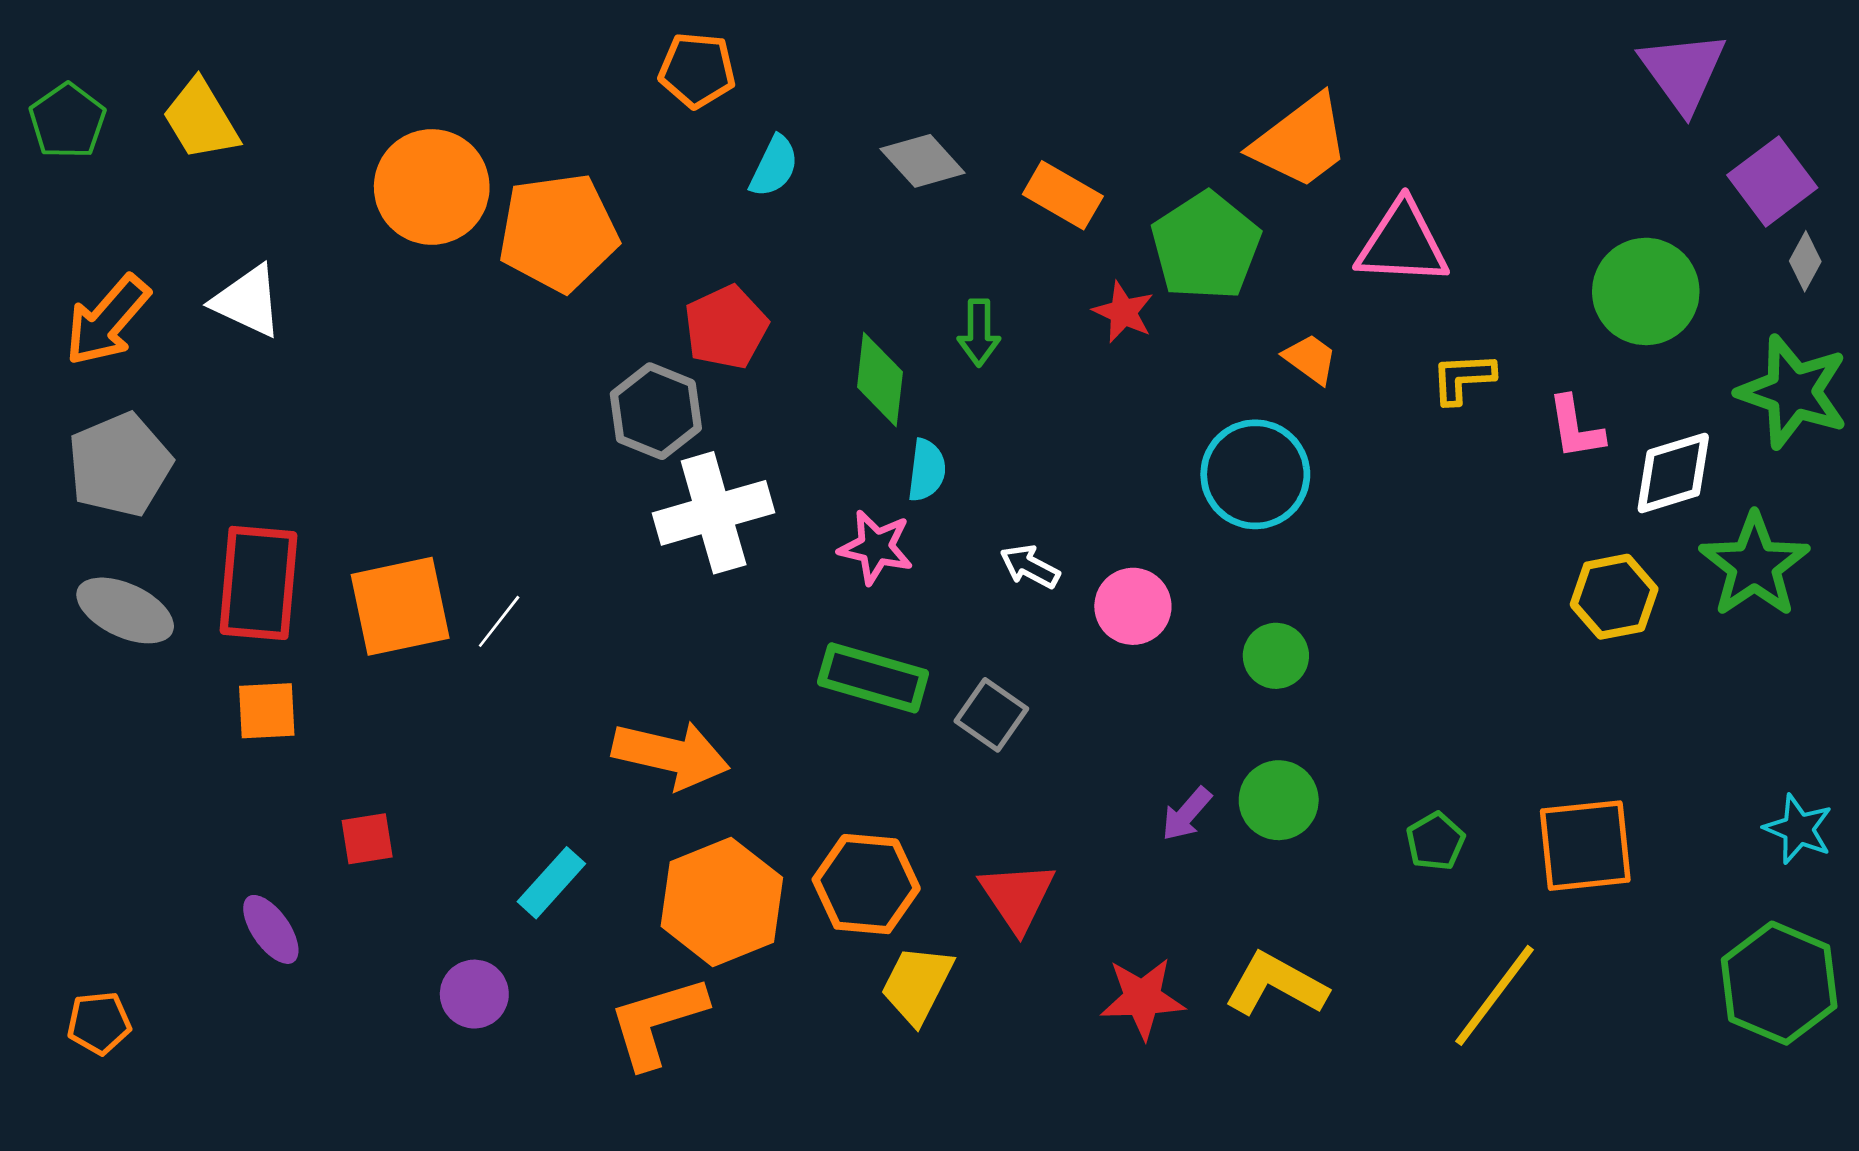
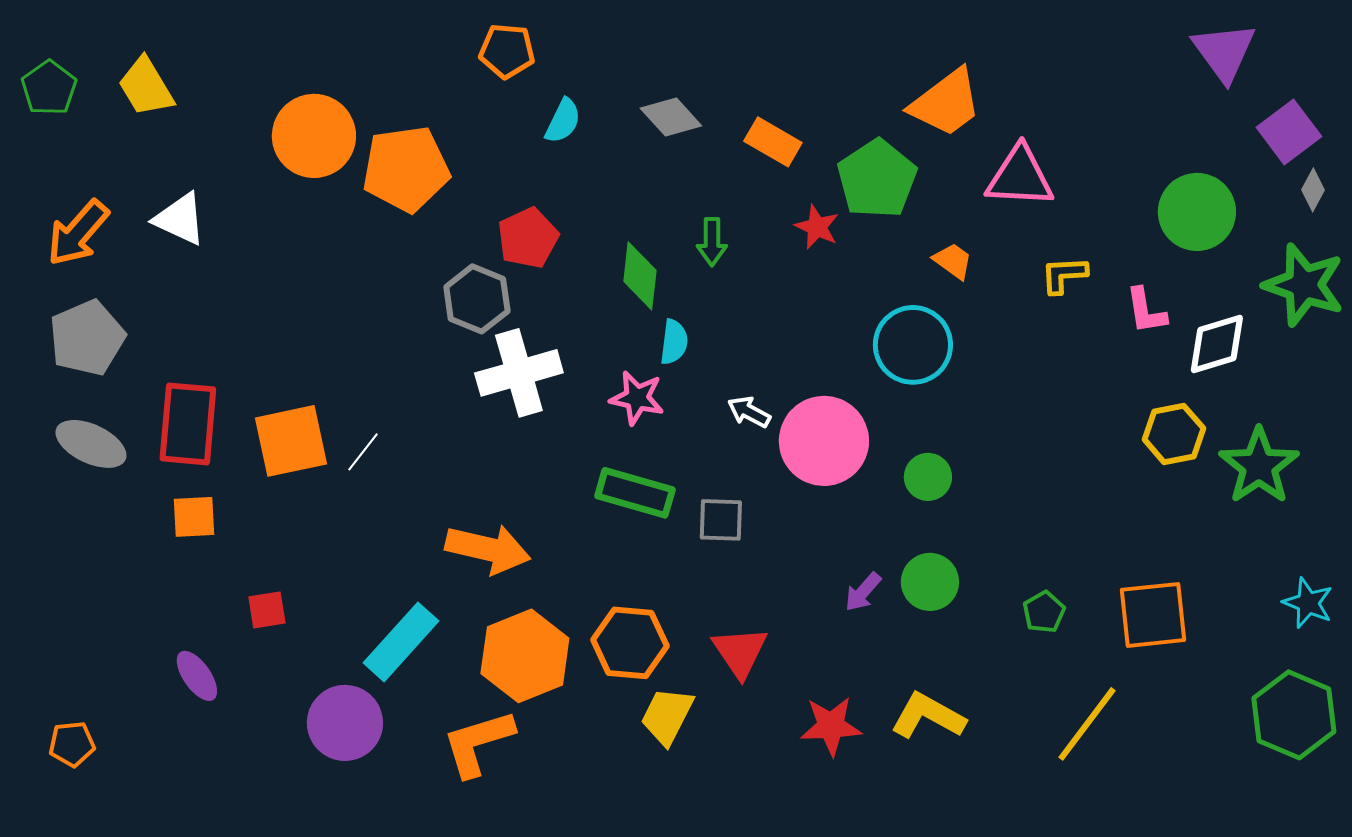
green star: (1754, 565) -> (1259, 466), moved
pink circle: (1133, 606) -> (824, 441), size x1.6
gray square: (991, 715) -> (721, 520), turned -33
cyan rectangle: (551, 883) -> (401, 642), size x1.5
purple circle: (474, 994) -> (345, 723), size x1.5

